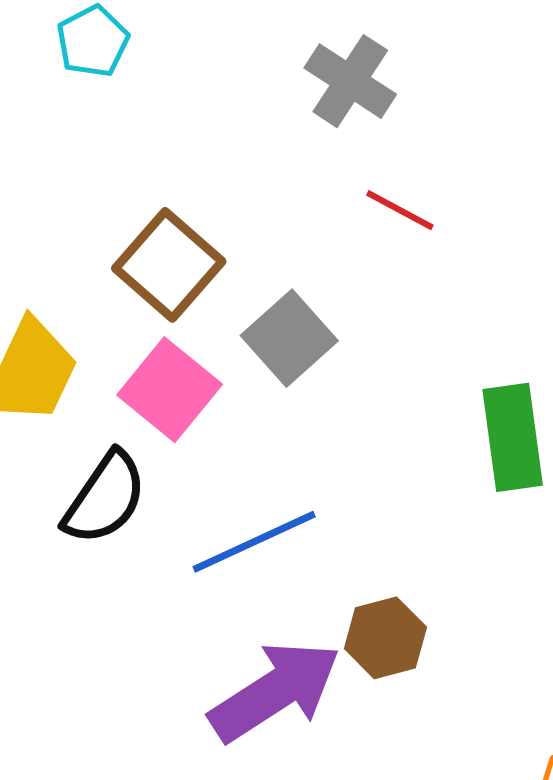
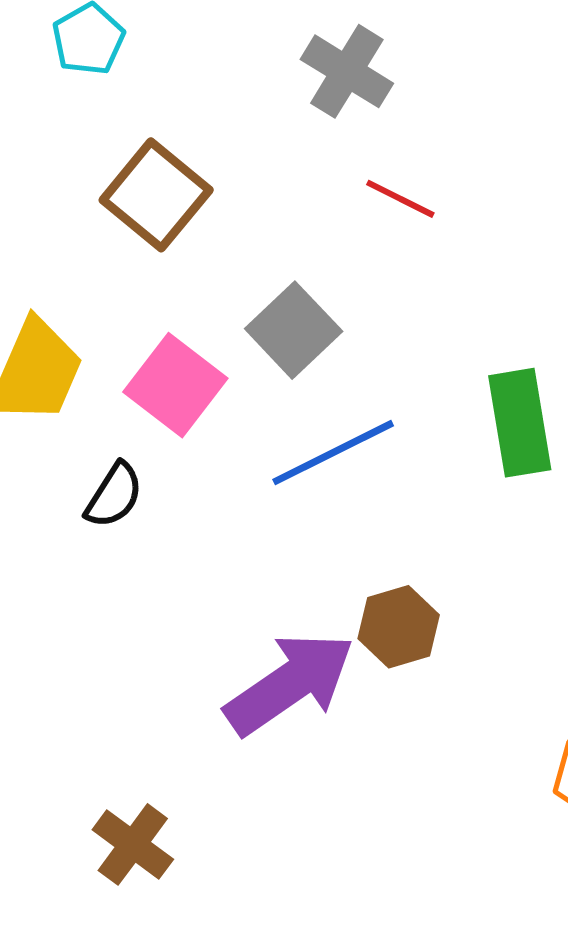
brown square: (169, 265) -> (156, 195), moved
black semicircle: (105, 498) -> (114, 495), size x0.7
blue line: (254, 542) -> (333, 453), moved

